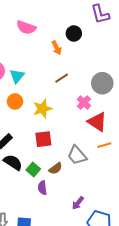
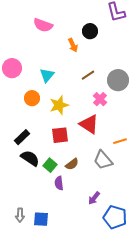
cyan triangle: (17, 76) -> (47, 75), moved
brown line: (62, 78) -> (88, 75), moved
red triangle: (97, 122) -> (89, 124), moved
gray trapezoid: (77, 155) -> (103, 160), moved

